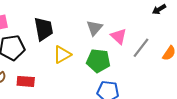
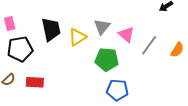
yellow triangle: (62, 55) -> (77, 37), moved

